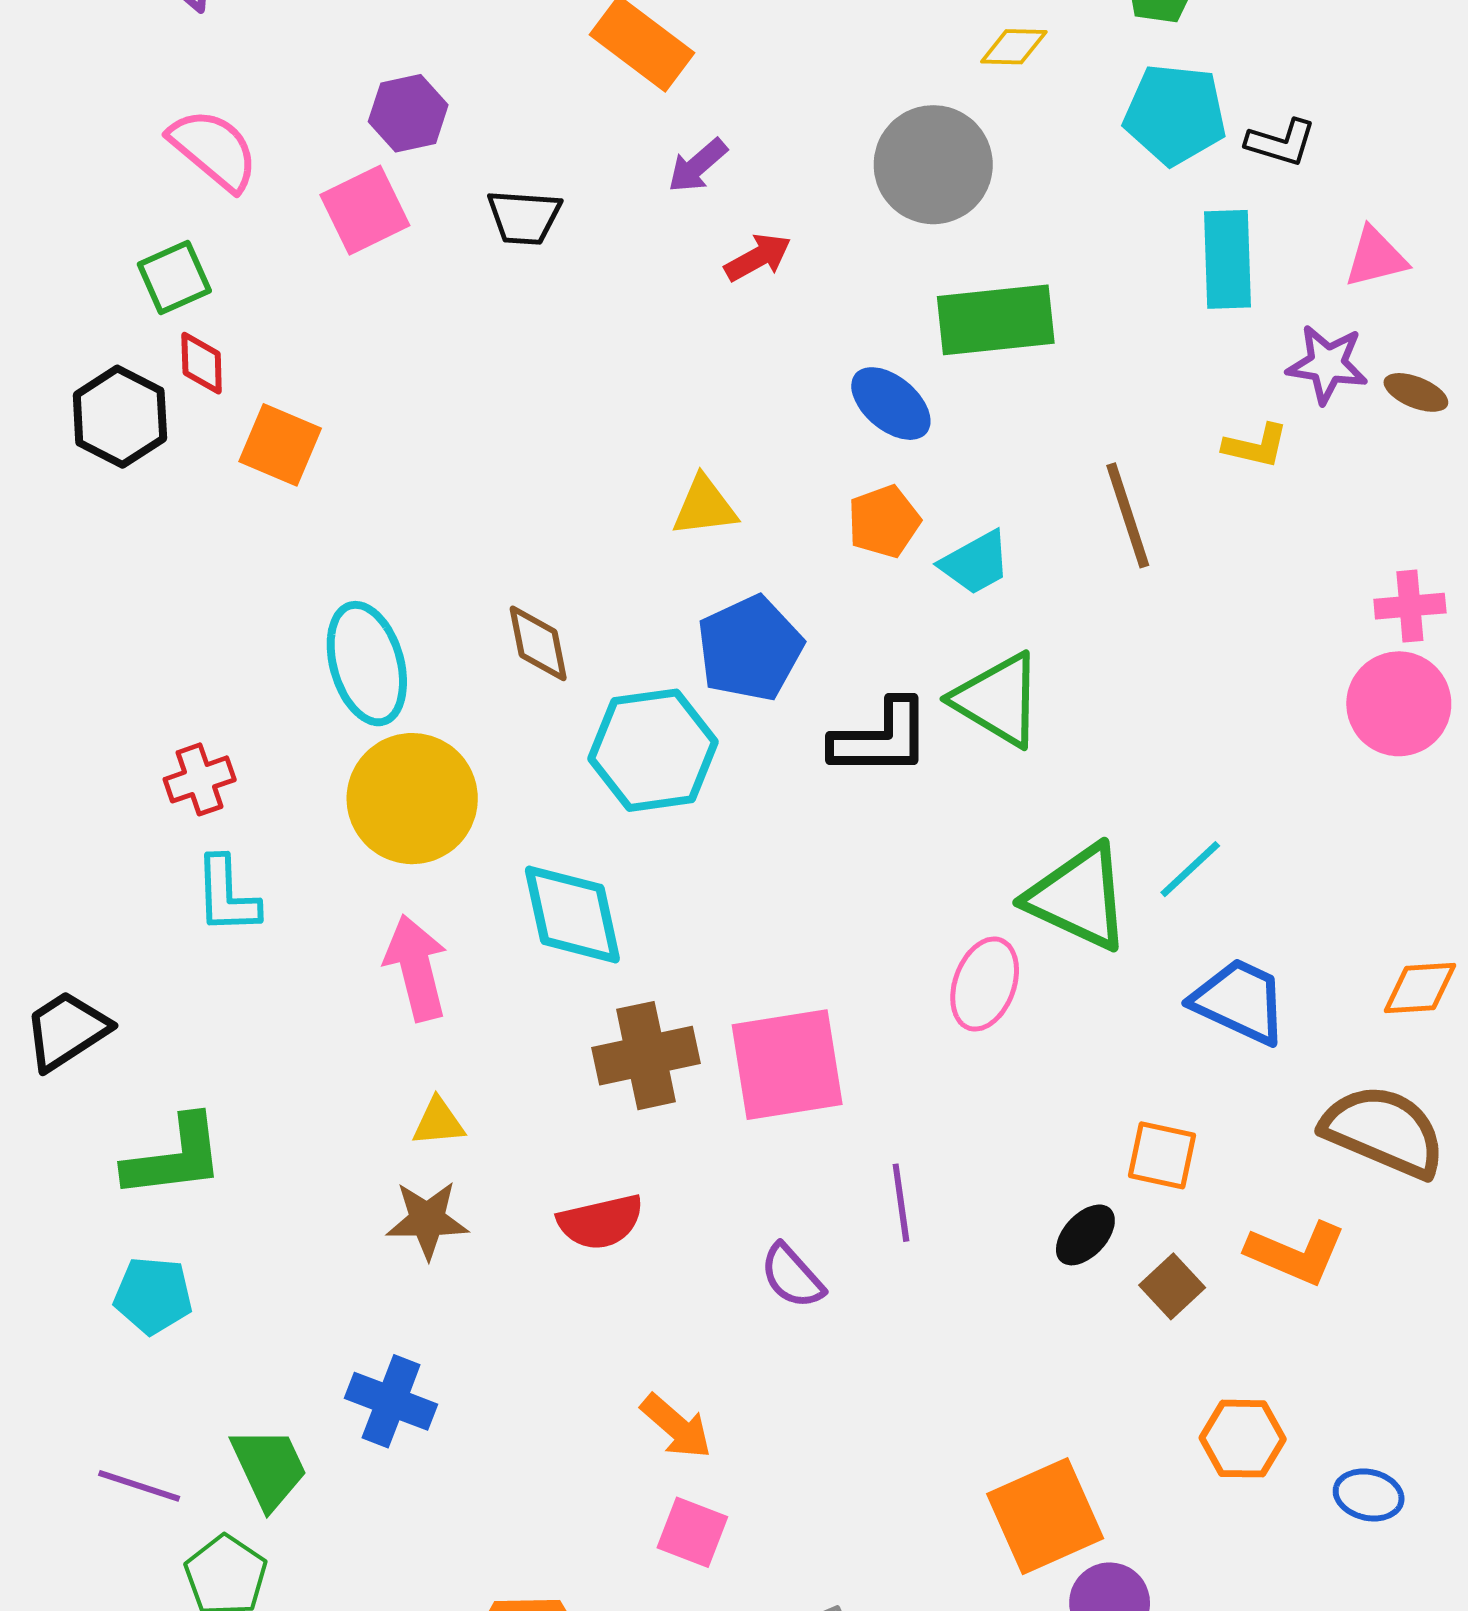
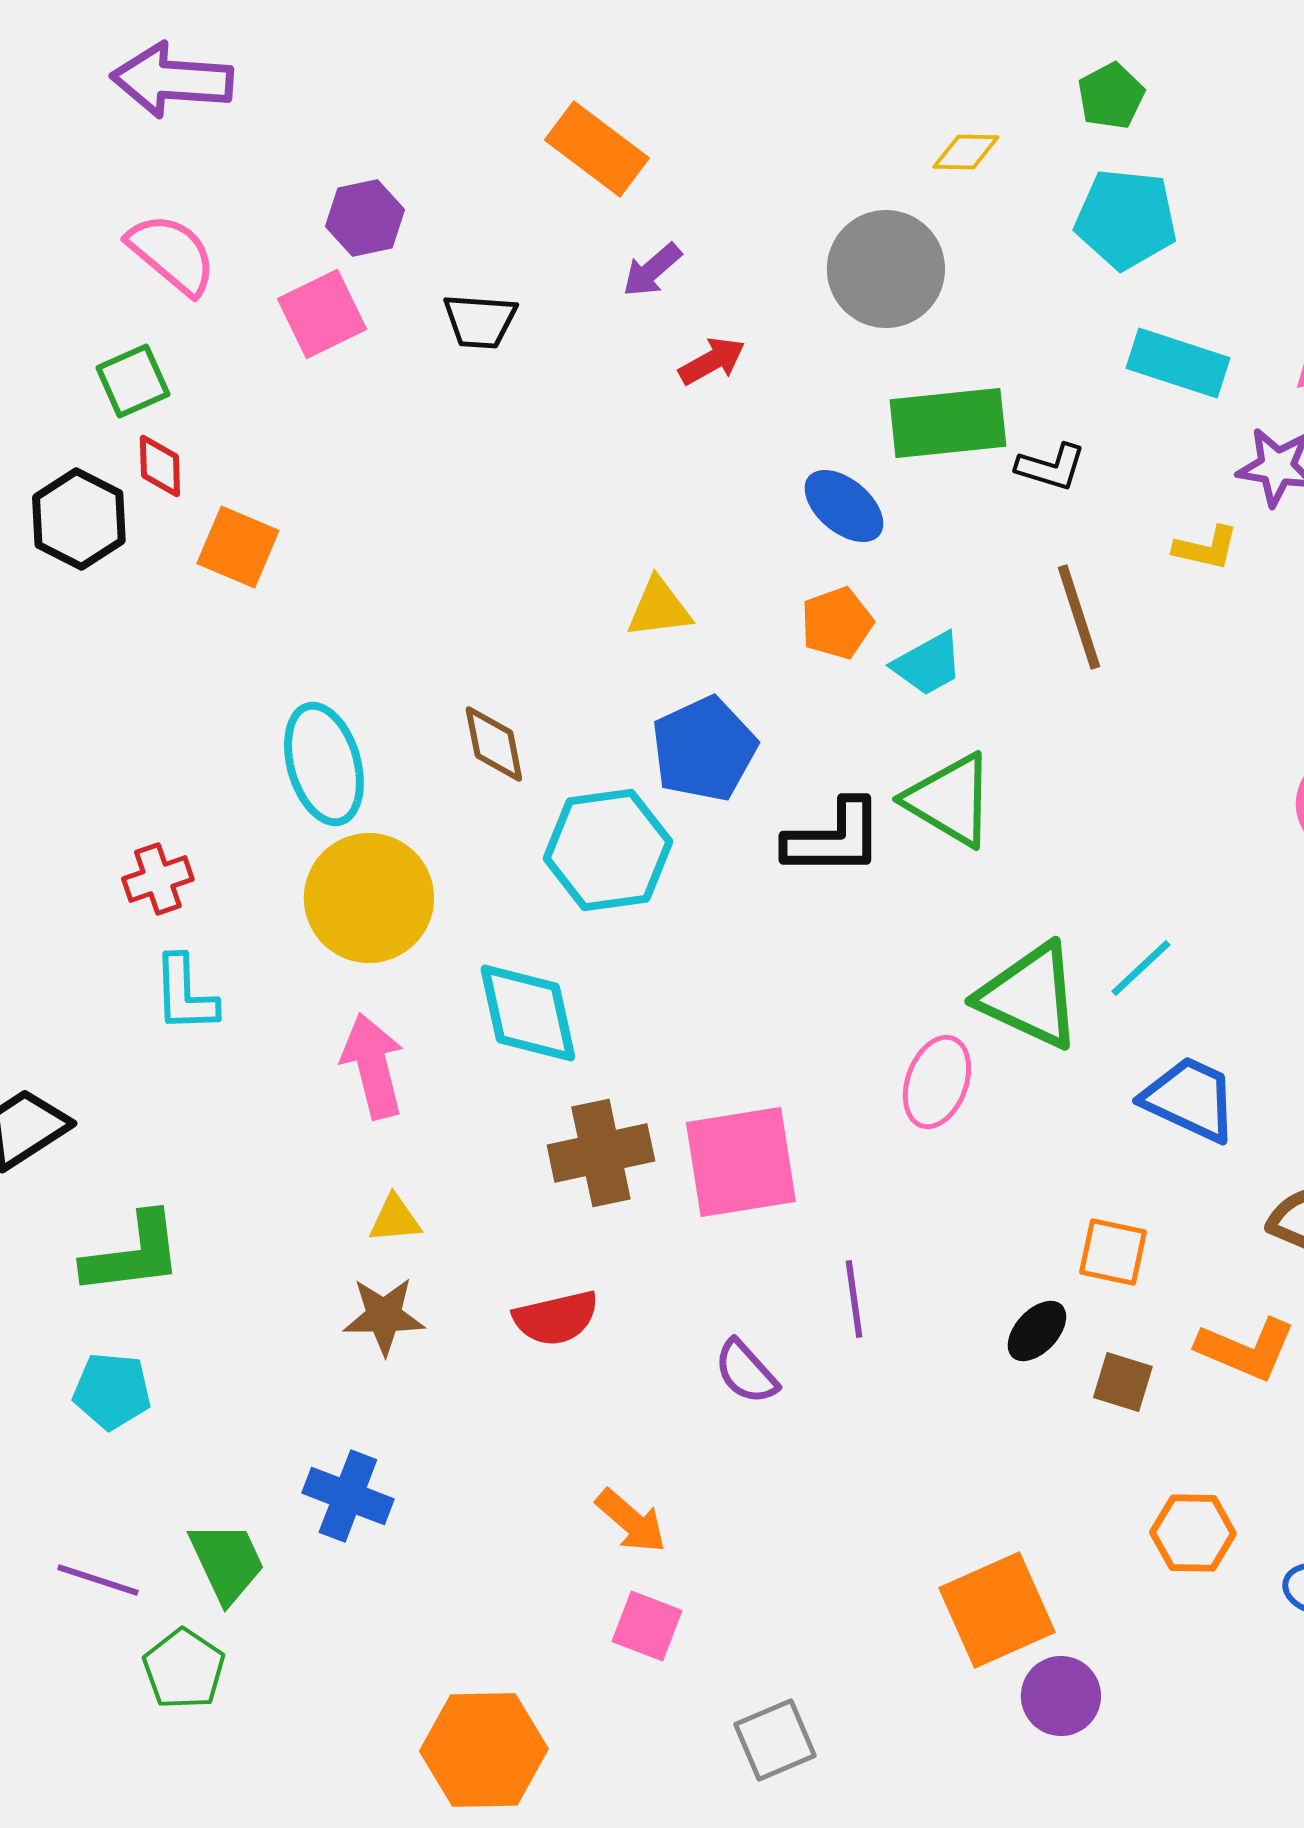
black L-shape: (1281, 142) -> (1051, 467), moved
cyan rectangle: (1227, 259) -> (1178, 363), turned -70
brown square: (1172, 1286) -> (1123, 1382), turned -30

